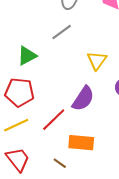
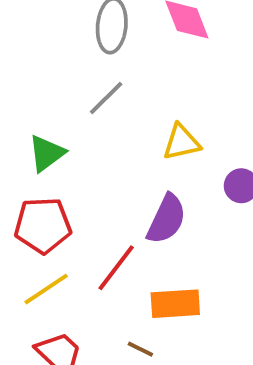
yellow triangle: (97, 60) -> (181, 142), turned 50

